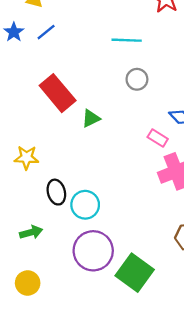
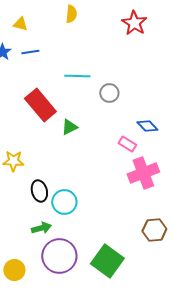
blue line: (46, 32) -> (30, 52), turned 30
cyan line: (127, 40) -> (77, 76), moved
green arrow: (31, 232) -> (41, 228), moved
purple circle: (93, 251) -> (59, 256), moved

